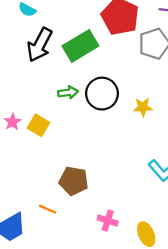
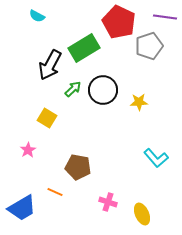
black arrow: (40, 45) -> (50, 65), moved
green arrow: (68, 92) -> (73, 89), turned -36
pink star: (12, 122) -> (28, 150), moved

